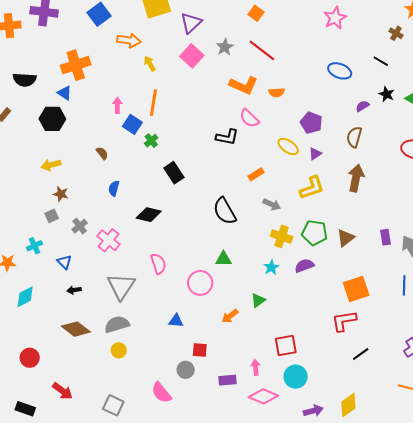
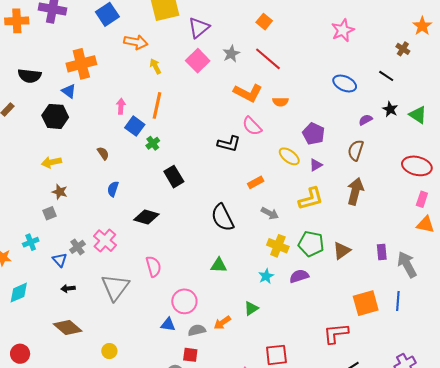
gray cross: (80, 226) -> (77, 247), moved
pink circle: (200, 283) -> (184, 301), moved
orange square: (356, 289) -> (366, 303), moved
gray semicircle: (117, 324) -> (197, 330), moved, size x0.7

